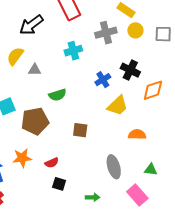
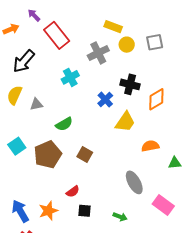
brown square: (80, 130) -> (85, 154), moved, turned 35
orange star: (22, 158) -> (48, 211), moved
green triangle: (151, 170) -> (175, 163), moved
green arrow: (93, 197) -> (120, 217), turned 32

